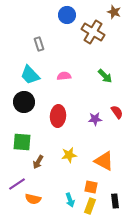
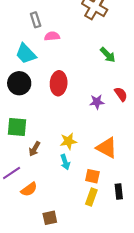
pink semicircle: (64, 76) -> (52, 36), moved
red ellipse: (58, 116) -> (59, 83), moved
orange semicircle: (33, 199) -> (29, 189), turned -49
cyan arrow: (70, 200) -> (65, 162), moved

